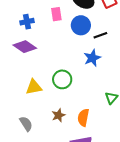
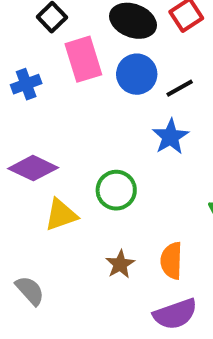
pink rectangle: (56, 14) -> (83, 59), size x1.5
purple diamond: (25, 47) -> (33, 168), moved
gray semicircle: (26, 124) -> (30, 291), moved

